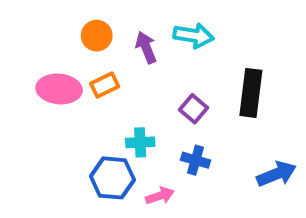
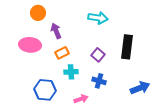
orange circle: (97, 36) -> (38, 13), moved
purple arrow: (146, 47) -> (56, 31), moved
orange rectangle: (105, 85) -> (62, 53), moved
blue hexagon: (112, 178) -> (45, 90), moved

